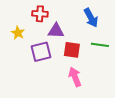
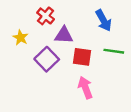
red cross: (40, 14) -> (46, 16), turned 35
purple square: (41, 52) -> (47, 59), turned -30

